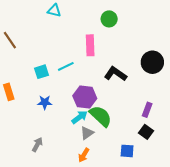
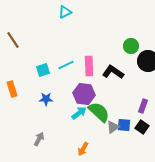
cyan triangle: (54, 10) -> (65, 12), moved, turned -40
green circle: (109, 19) -> (131, 46), moved
pink rectangle: (90, 45) -> (89, 66), moved
gray triangle: (87, 133) -> (113, 127), moved
blue square: (127, 151) -> (124, 125), moved

